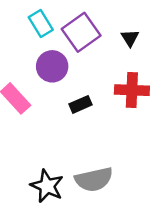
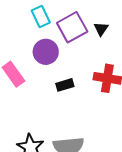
black triangle: (130, 38) -> (101, 29), moved

